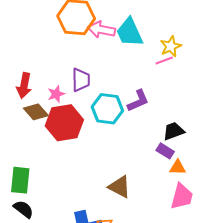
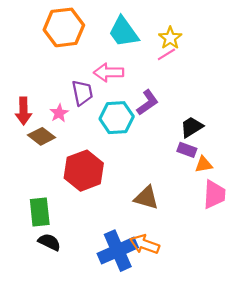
pink arrow: (101, 30) -> (109, 72), moved
red hexagon: (64, 123) -> (84, 171), moved

